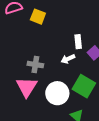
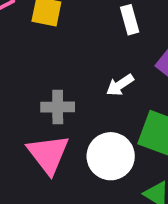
white rectangle: (78, 42) -> (130, 20), moved

